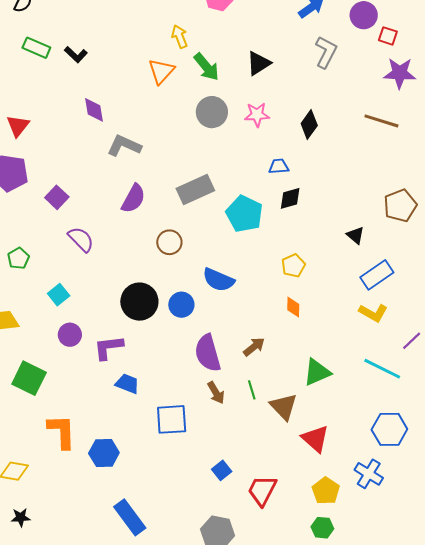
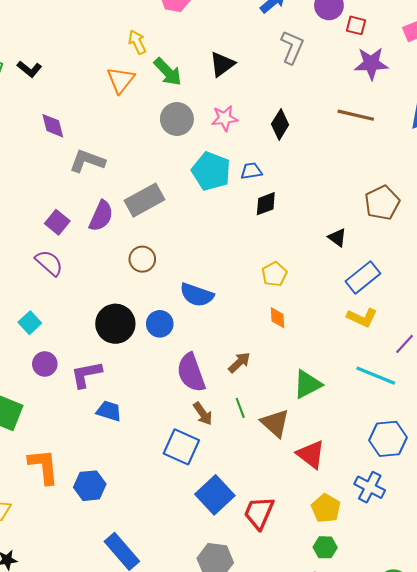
gray rectangle: (195, 189) -> (145, 200), moved
purple square: (57, 197) -> (57, 222), moved
cyan pentagon: (244, 214) -> (211, 171), moved
blue square: (172, 419) -> (181, 447), moved, turned 32
blue square: (222, 470) -> (215, 495), size x1.8

